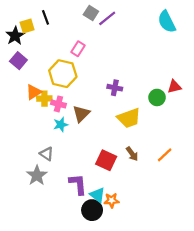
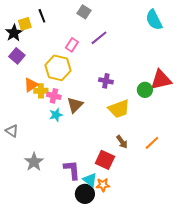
purple line: (107, 18) -> (99, 38), moved
red triangle: (174, 87) -> (161, 80), size x1.6
gray triangle: (47, 154) -> (12, 131), moved
red square: (106, 160) -> (105, 160), moved

